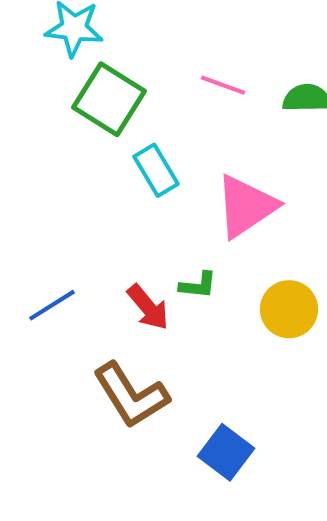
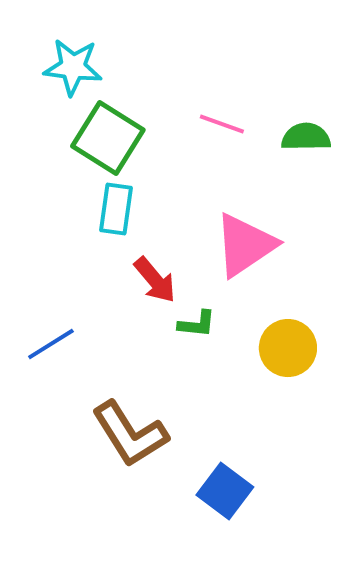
cyan rectangle: (156, 170) -> (116, 209), moved, turned 39
red arrow: (148, 307) -> (155, 280), moved

